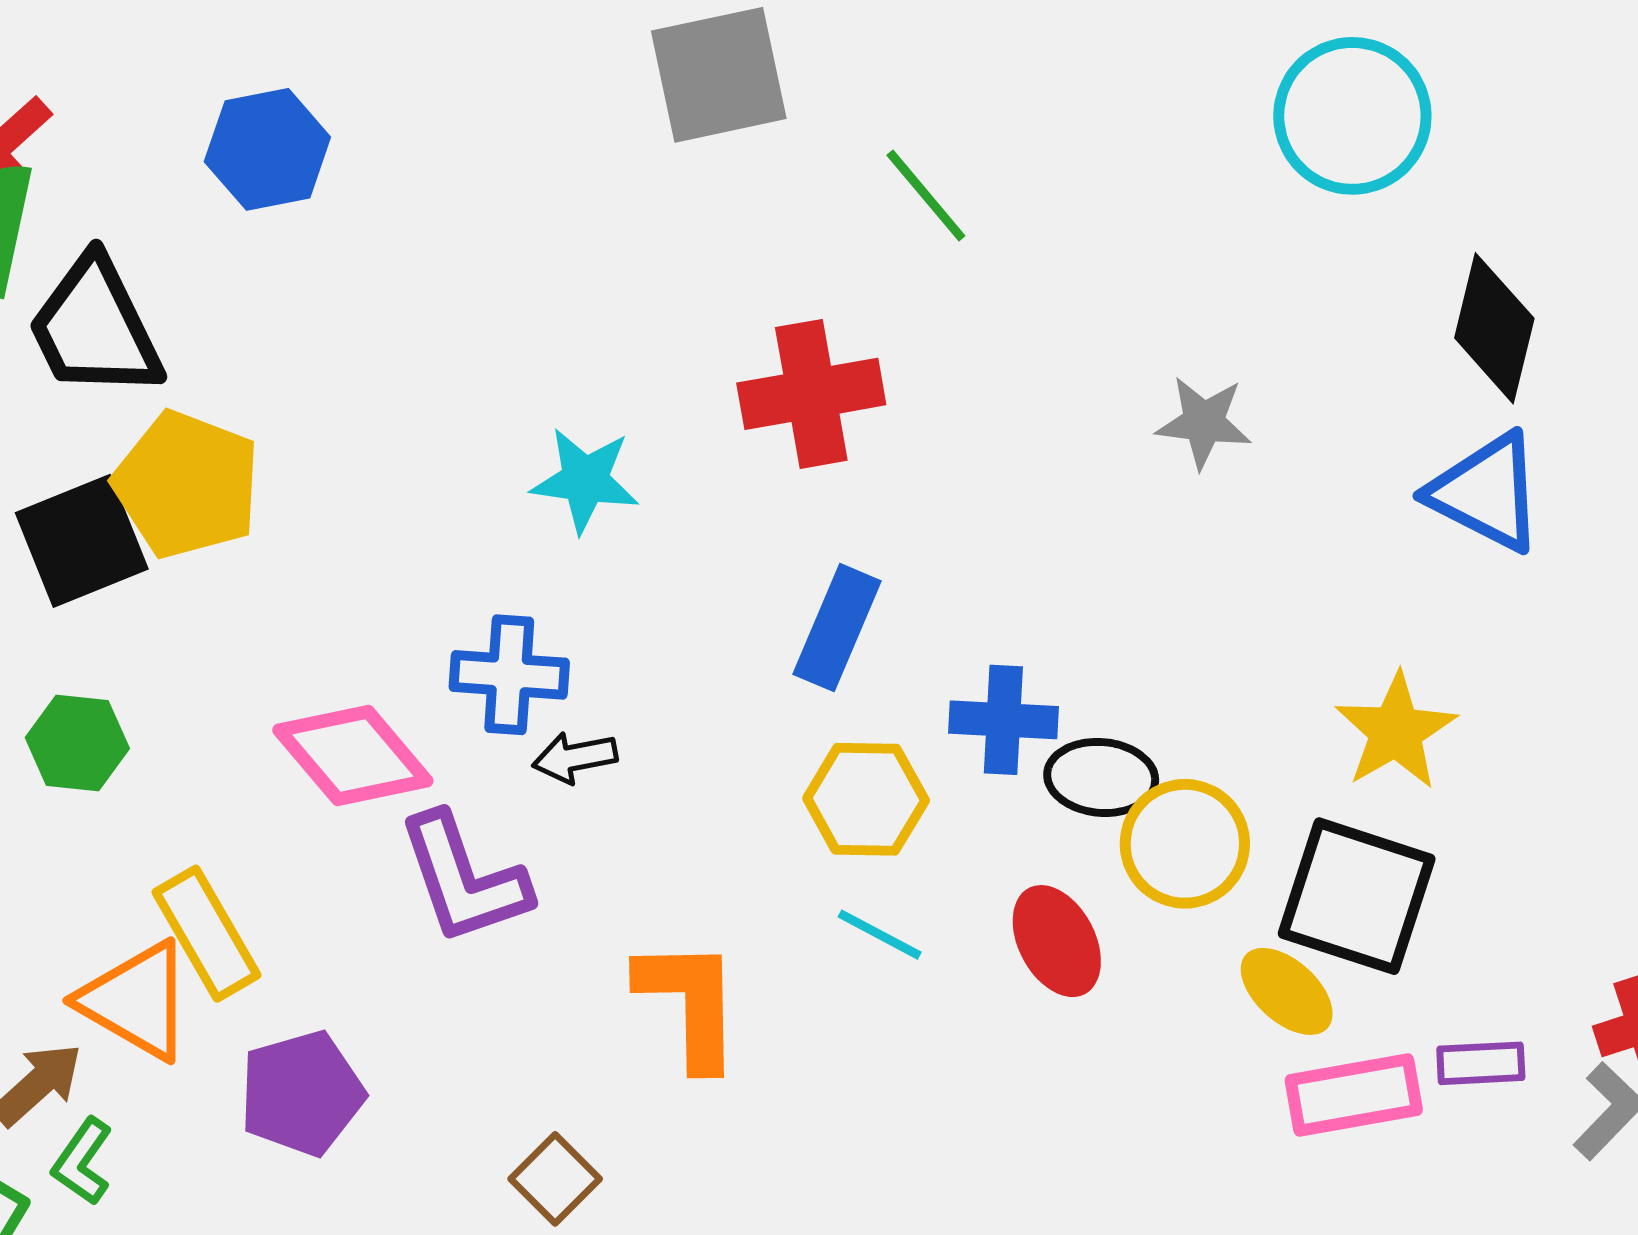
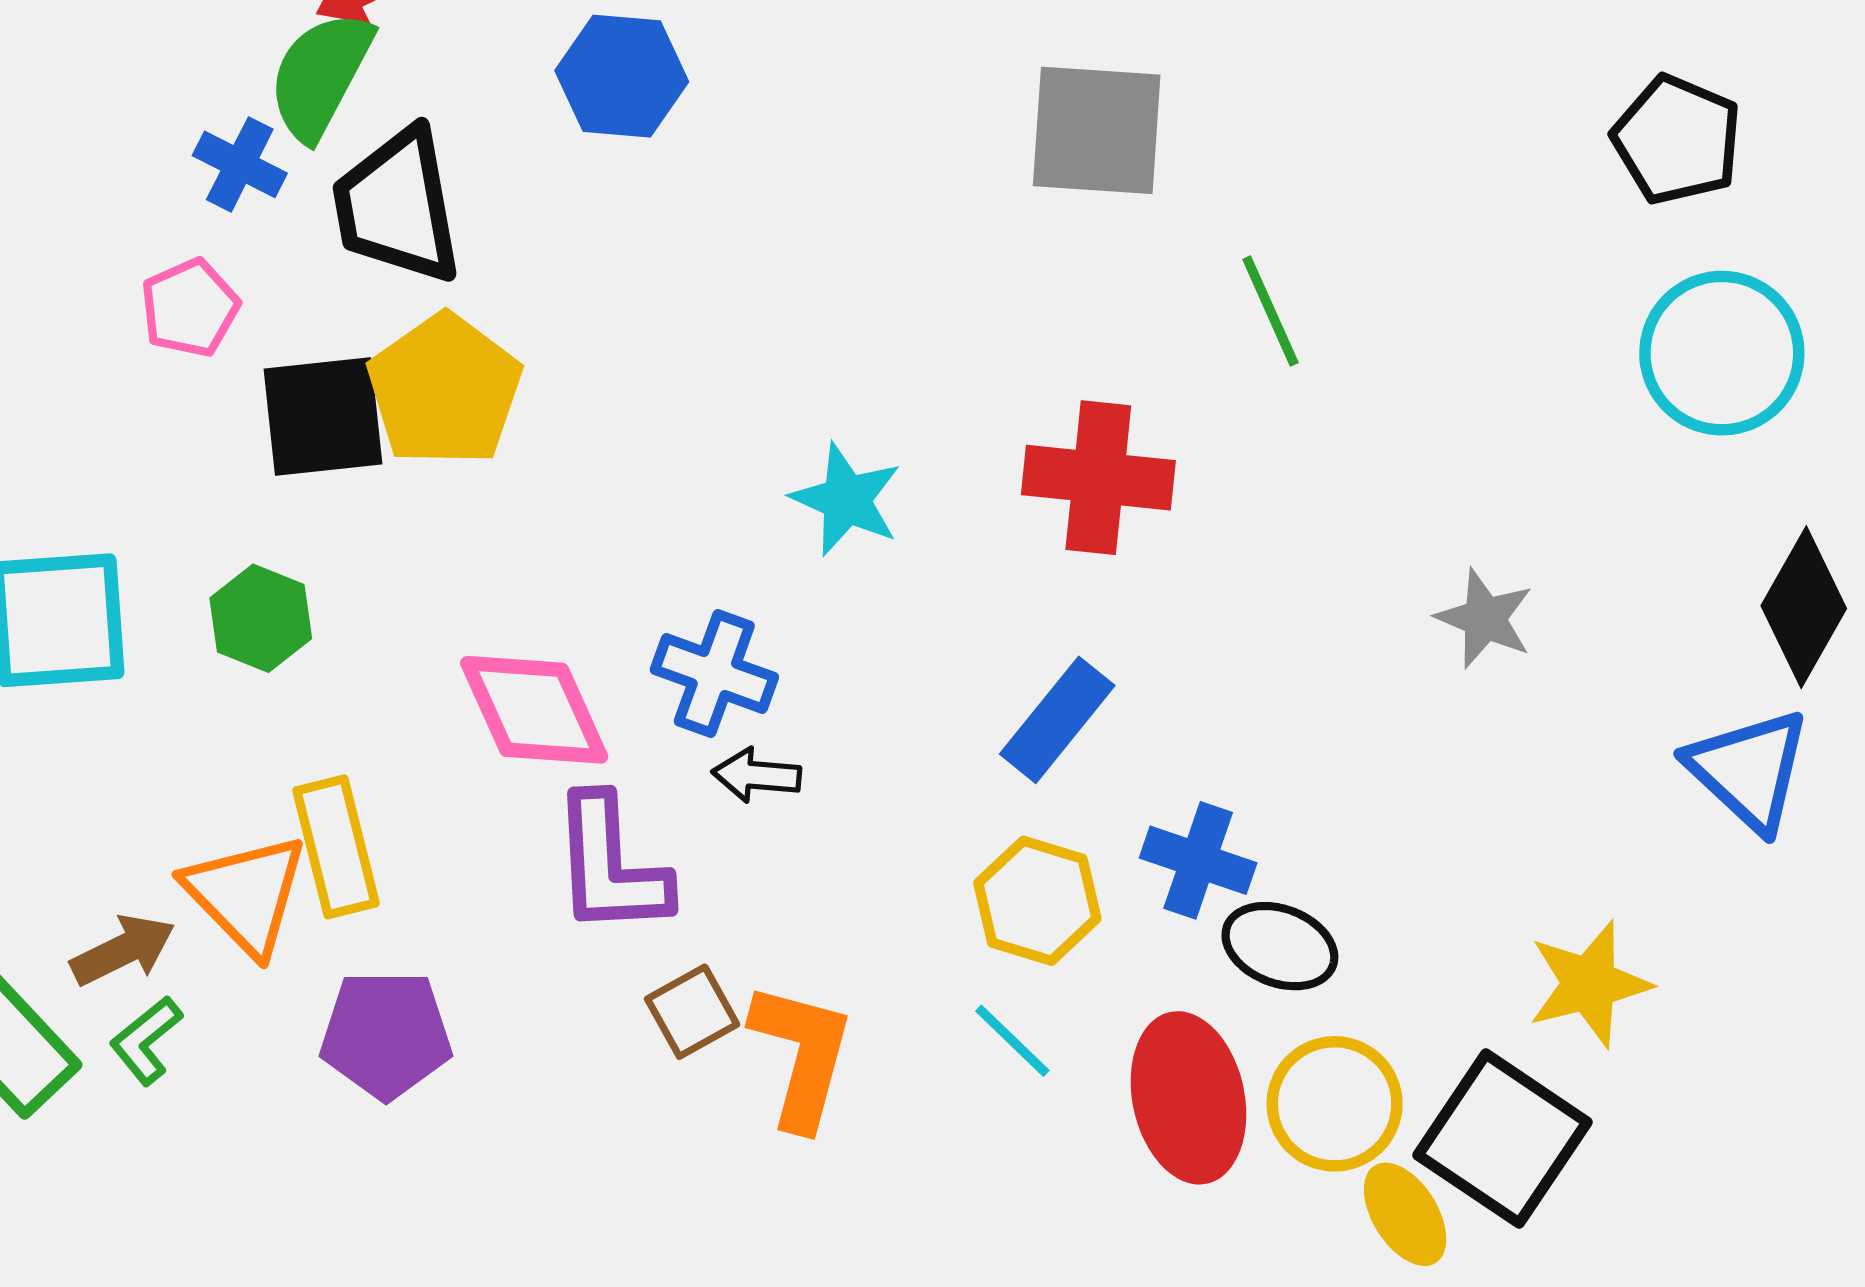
yellow circle: (1185, 844) -> (1335, 1104), moved
red ellipse: (1057, 941) -> (1188, 1098), size x1.4
brown square: (555, 1179) -> (692, 1012), moved

